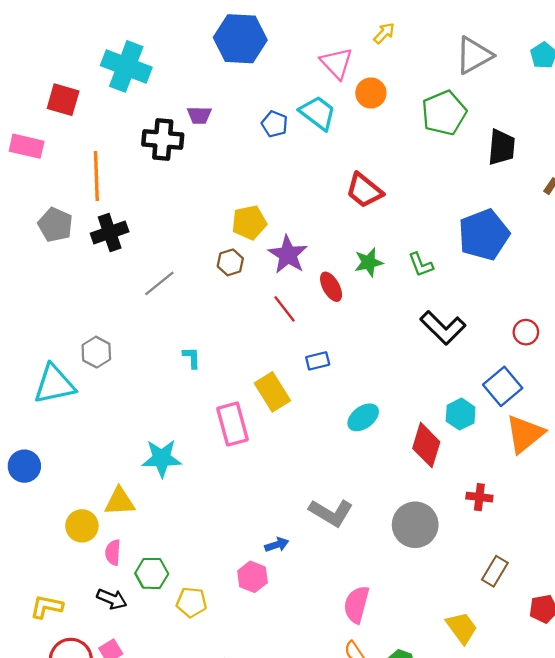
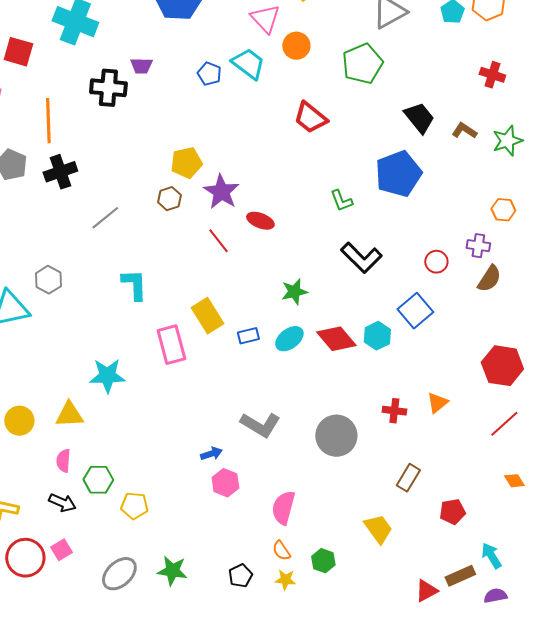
black trapezoid: (502, 147) -> (419, 118), moved, turned -44
red trapezoid: (364, 190) -> (310, 118), moved
green star: (369, 262) -> (294, 292), moved
red ellipse: (331, 287) -> (260, 221), turned -40
cyan L-shape: (192, 358) -> (134, 285), size x1.6
blue rectangle: (318, 361) -> (248, 336), moved
orange triangle: (525, 434) -> (437, 403), moved, size x0.6
red diamond: (426, 445) -> (336, 339), moved, turned -57
yellow circle: (82, 526) -> (19, 421), moved
pink hexagon: (252, 577) -> (225, 483), moved

